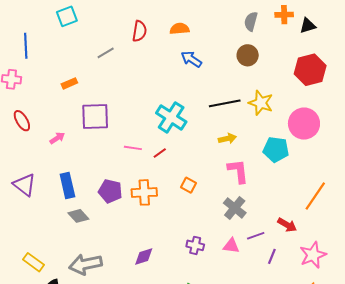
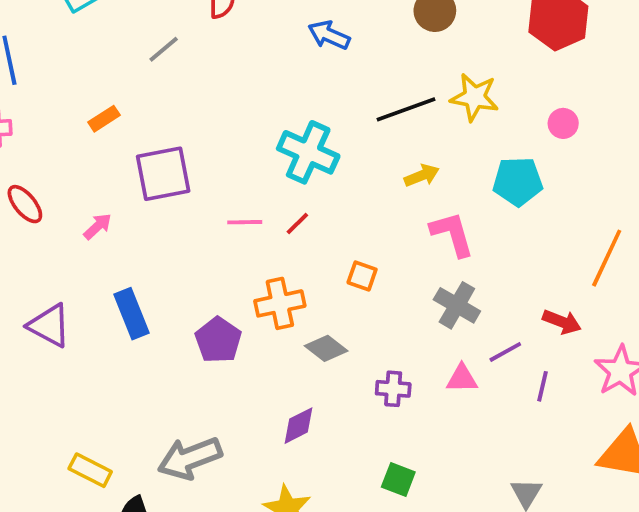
pink circle: (304, 124) -> (563, 123), size x0.5
purple pentagon: (110, 191) -> (218, 340), moved, turned 30
gray diamond: (78, 216) -> (326, 348), moved

